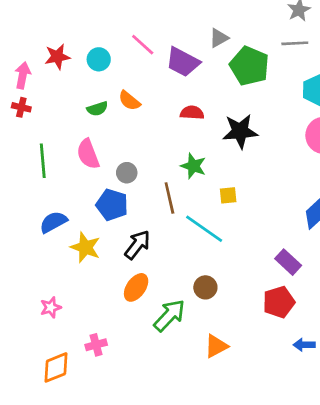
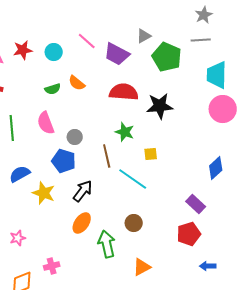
red semicircle: (192, 113) -> (124, 92), size x1.6
green arrow: (169, 315) -> (107, 244), turned -56

